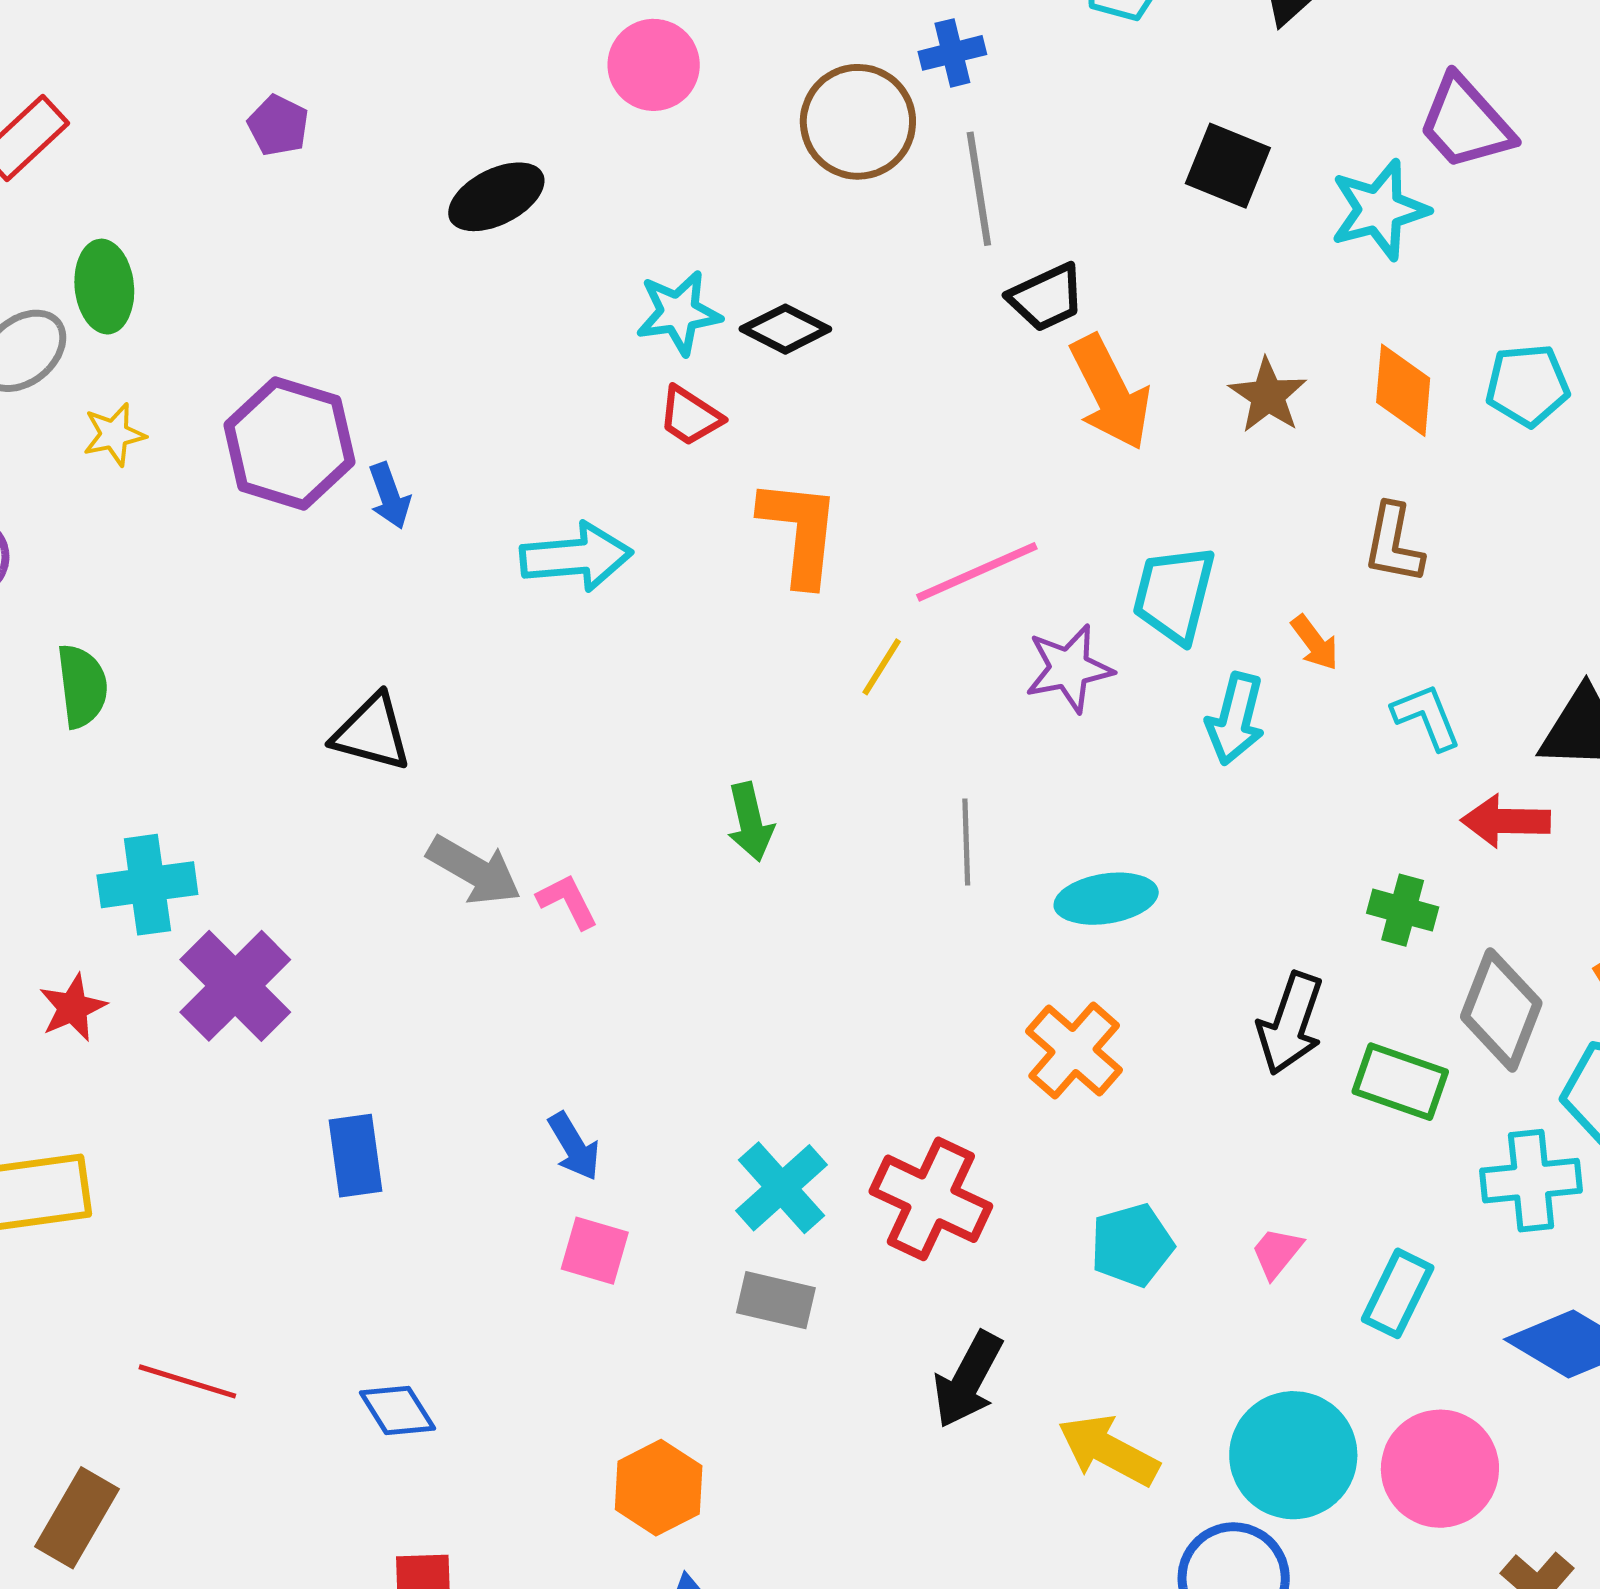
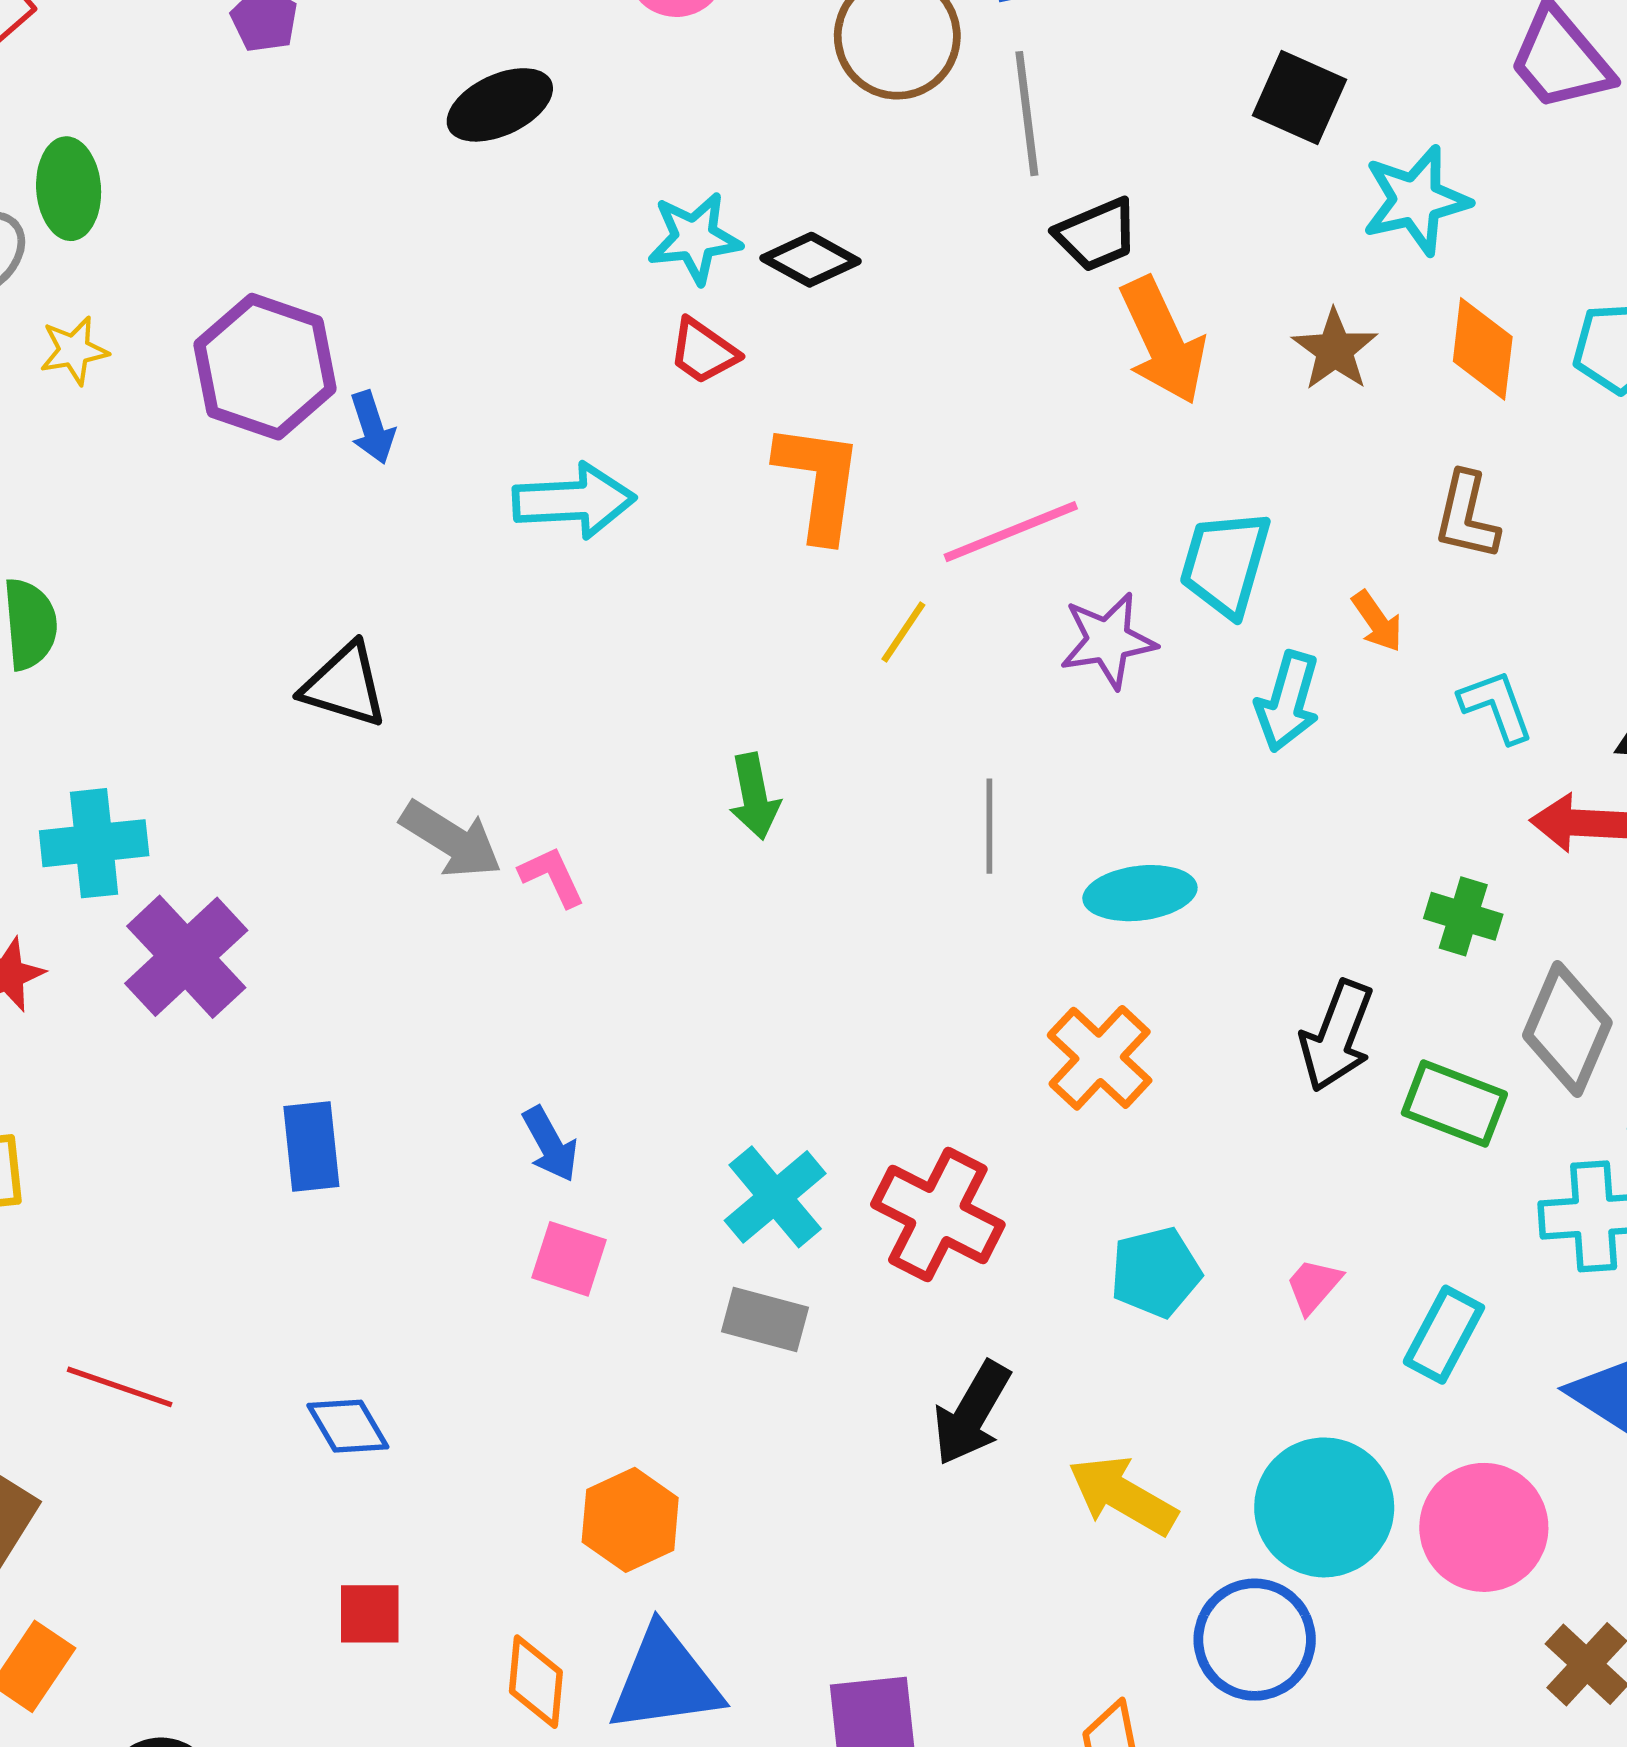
cyan star: (1379, 210) -> (1416, 200), moved

